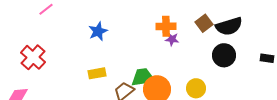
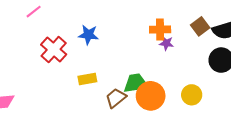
blue star: (98, 31) -> (88, 35), turned 30
red cross: (33, 57) -> (54, 50), moved

